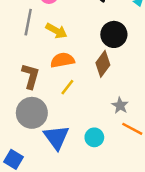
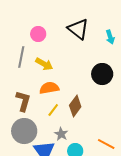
black circle: (114, 34) -> (102, 74), moved
brown diamond: (103, 64) -> (75, 106), moved
gray star: (120, 105) -> (61, 134), moved

